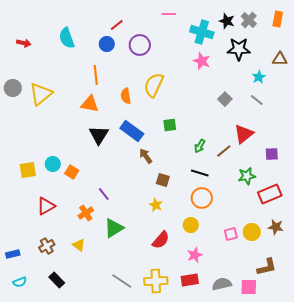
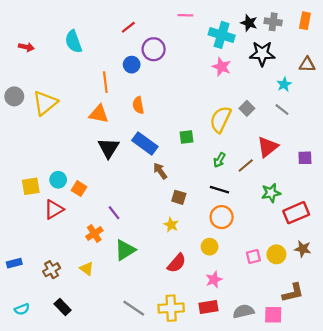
gray cross: (249, 20) -> (273, 22), turned -35
blue circle: (107, 44) -> (132, 65), moved
yellow semicircle: (154, 85) -> (220, 119), moved
purple square: (272, 154) -> (305, 158), moved
red triangle: (46, 206) -> (54, 209), moved
blue rectangle: (13, 254) -> (14, 263), moved

